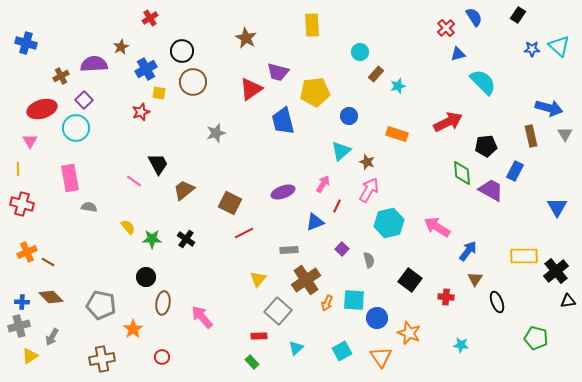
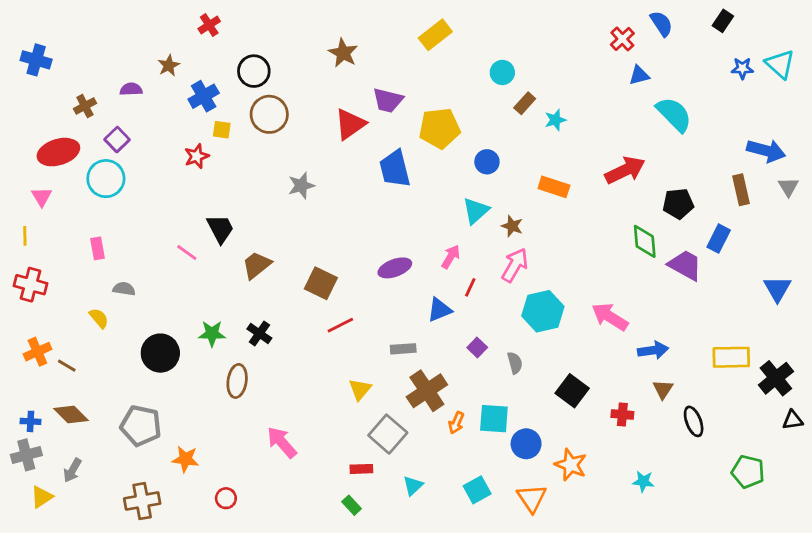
yellow rectangle: (312, 25) -> (435, 35), turned 55
purple semicircle: (94, 64) -> (131, 89), size x0.6
pink rectangle: (70, 178) -> (98, 248), size x0.6
yellow semicircle: (128, 227) -> (99, 318), moved
blue arrow: (468, 251) -> (653, 350), turned 45
black circle: (146, 277) -> (160, 353), moved, size x1.4
brown ellipse: (163, 303) -> (237, 381), moved
orange star: (133, 329) -> (185, 459), turned -30

